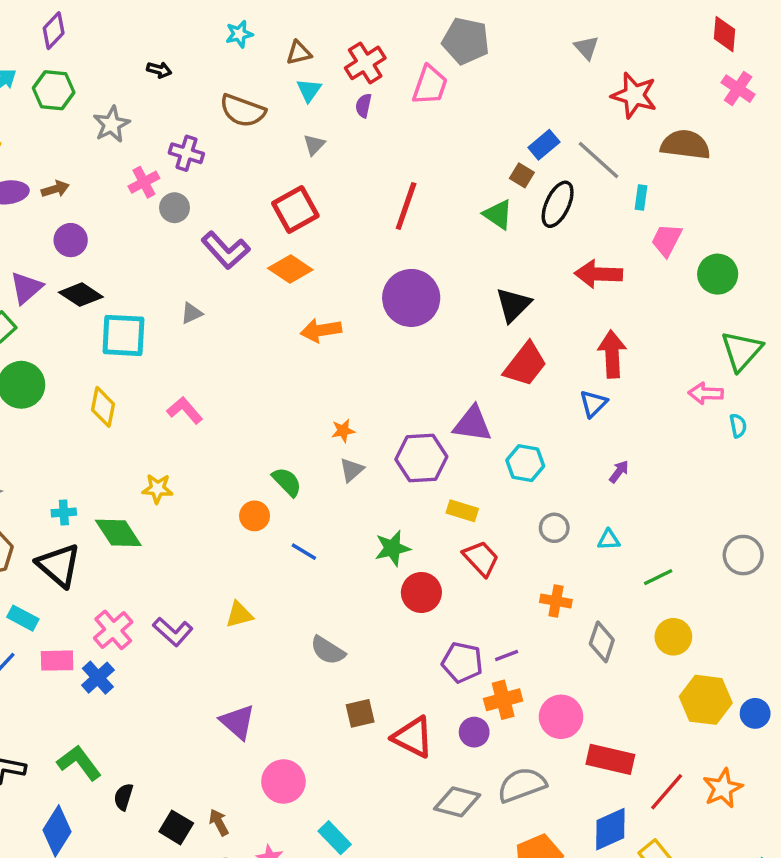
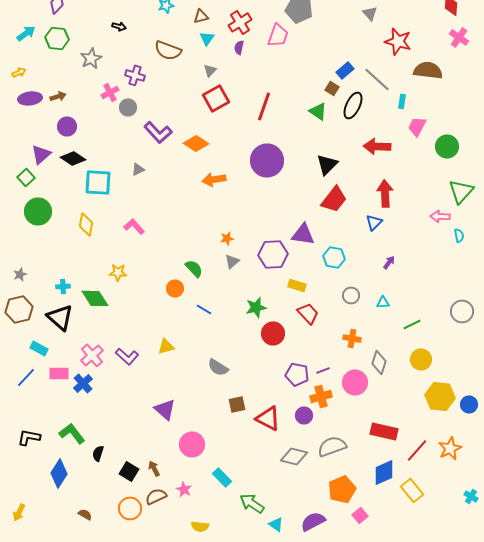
red square: (295, 209) -> (216, 98), moved
pink circle: (561, 717) -> (355, 382), moved

